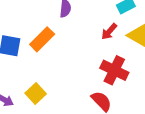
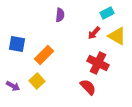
orange rectangle: (42, 39) -> (44, 55), moved

